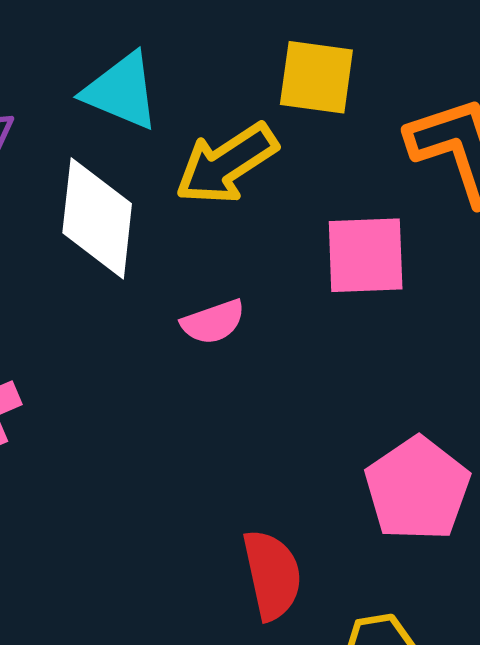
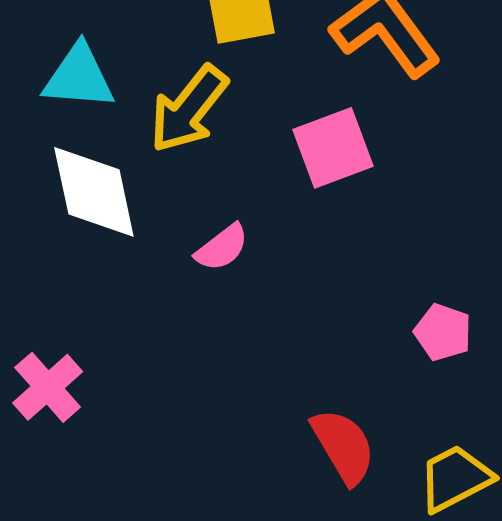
pink pentagon: (417, 489) -> (443, 332), size x0.6

